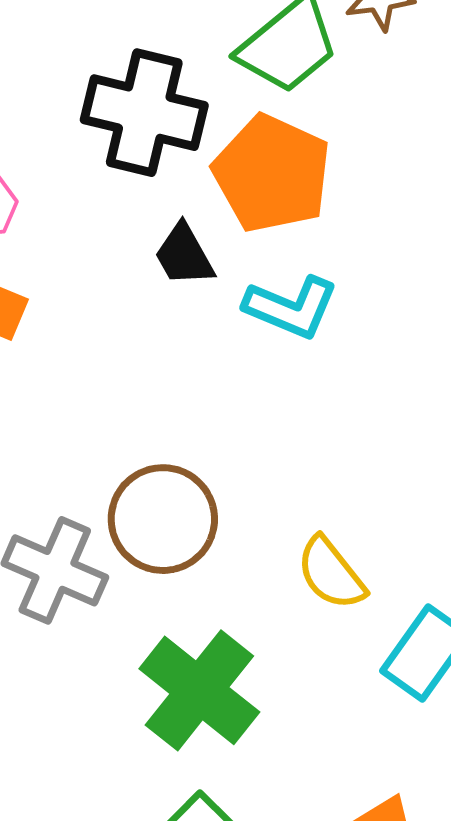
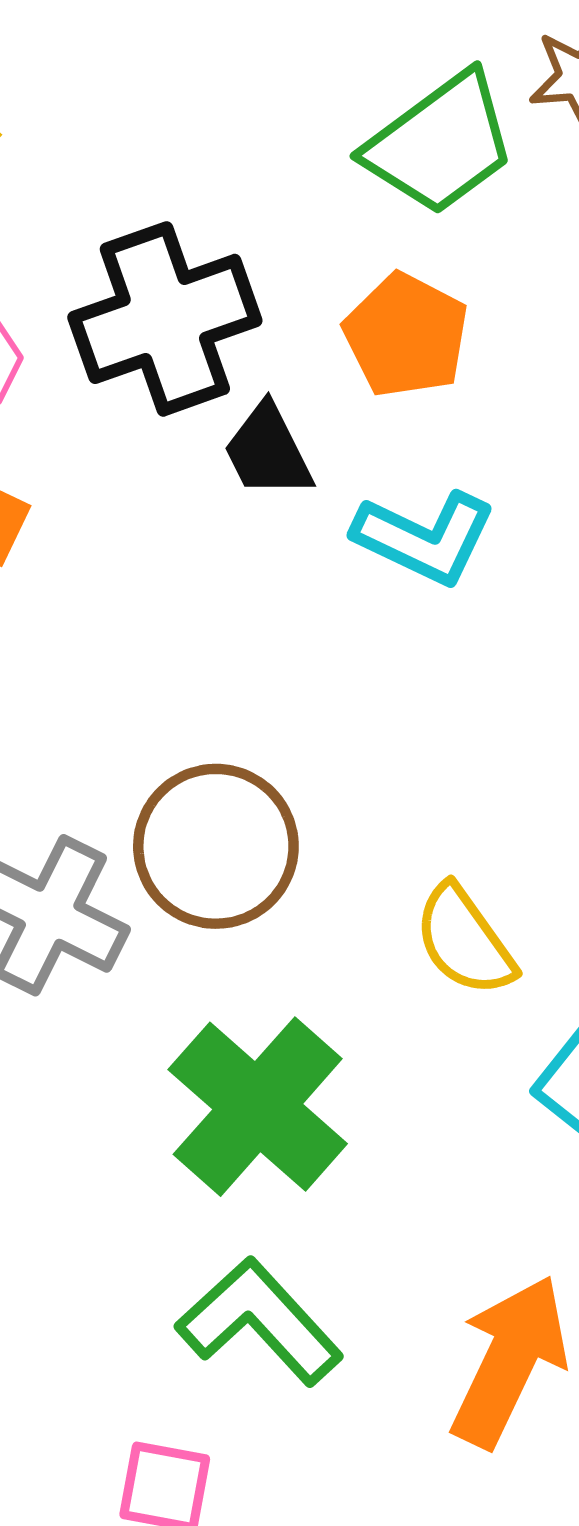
black cross: (144, 113) -> (165, 319), moved, turned -36
orange pentagon: (272, 174) -> (406, 335), size x0.7

